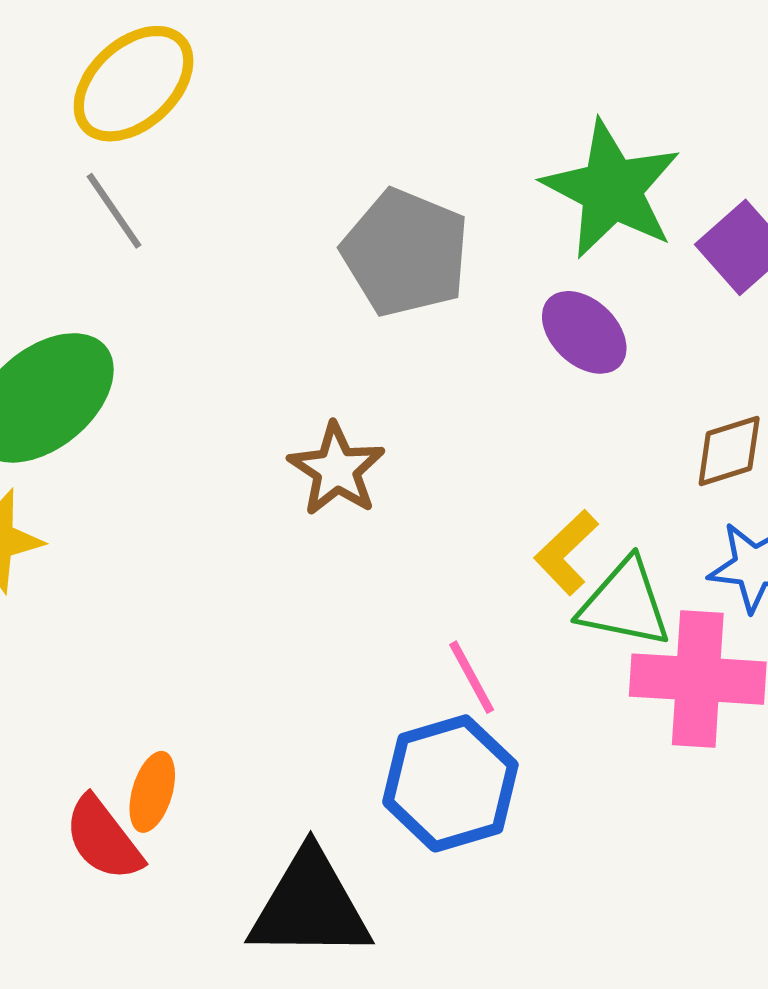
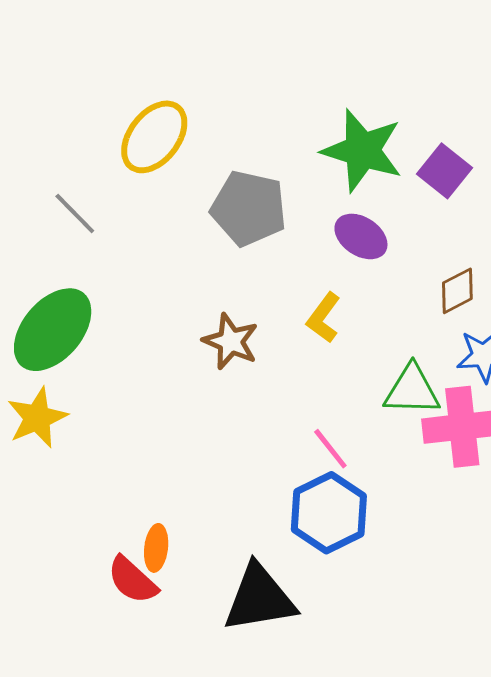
yellow ellipse: (134, 84) -> (154, 137), moved
yellow L-shape: (566, 552) -> (324, 318), moved

